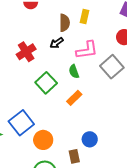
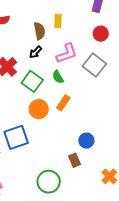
green square: (46, 83) -> (32, 81), moved
blue square: (21, 123) -> (16, 137), turned 30
orange circle: (43, 140) -> (39, 109), moved

